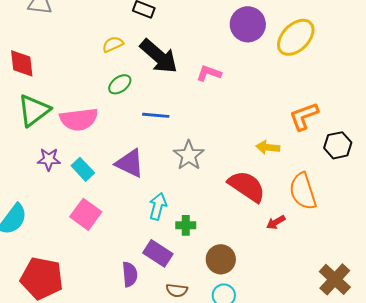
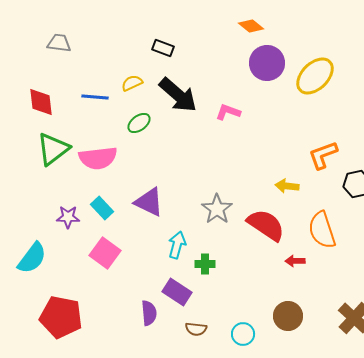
blue line: (156, 115) -> (95, 97), moved
gray star: (189, 155) -> (217, 209), moved
purple star: (49, 159) -> (68, 217), moved
red arrow: (276, 222) -> (295, 261), turned 30
brown circle: (221, 259) -> (288, 316), moved

